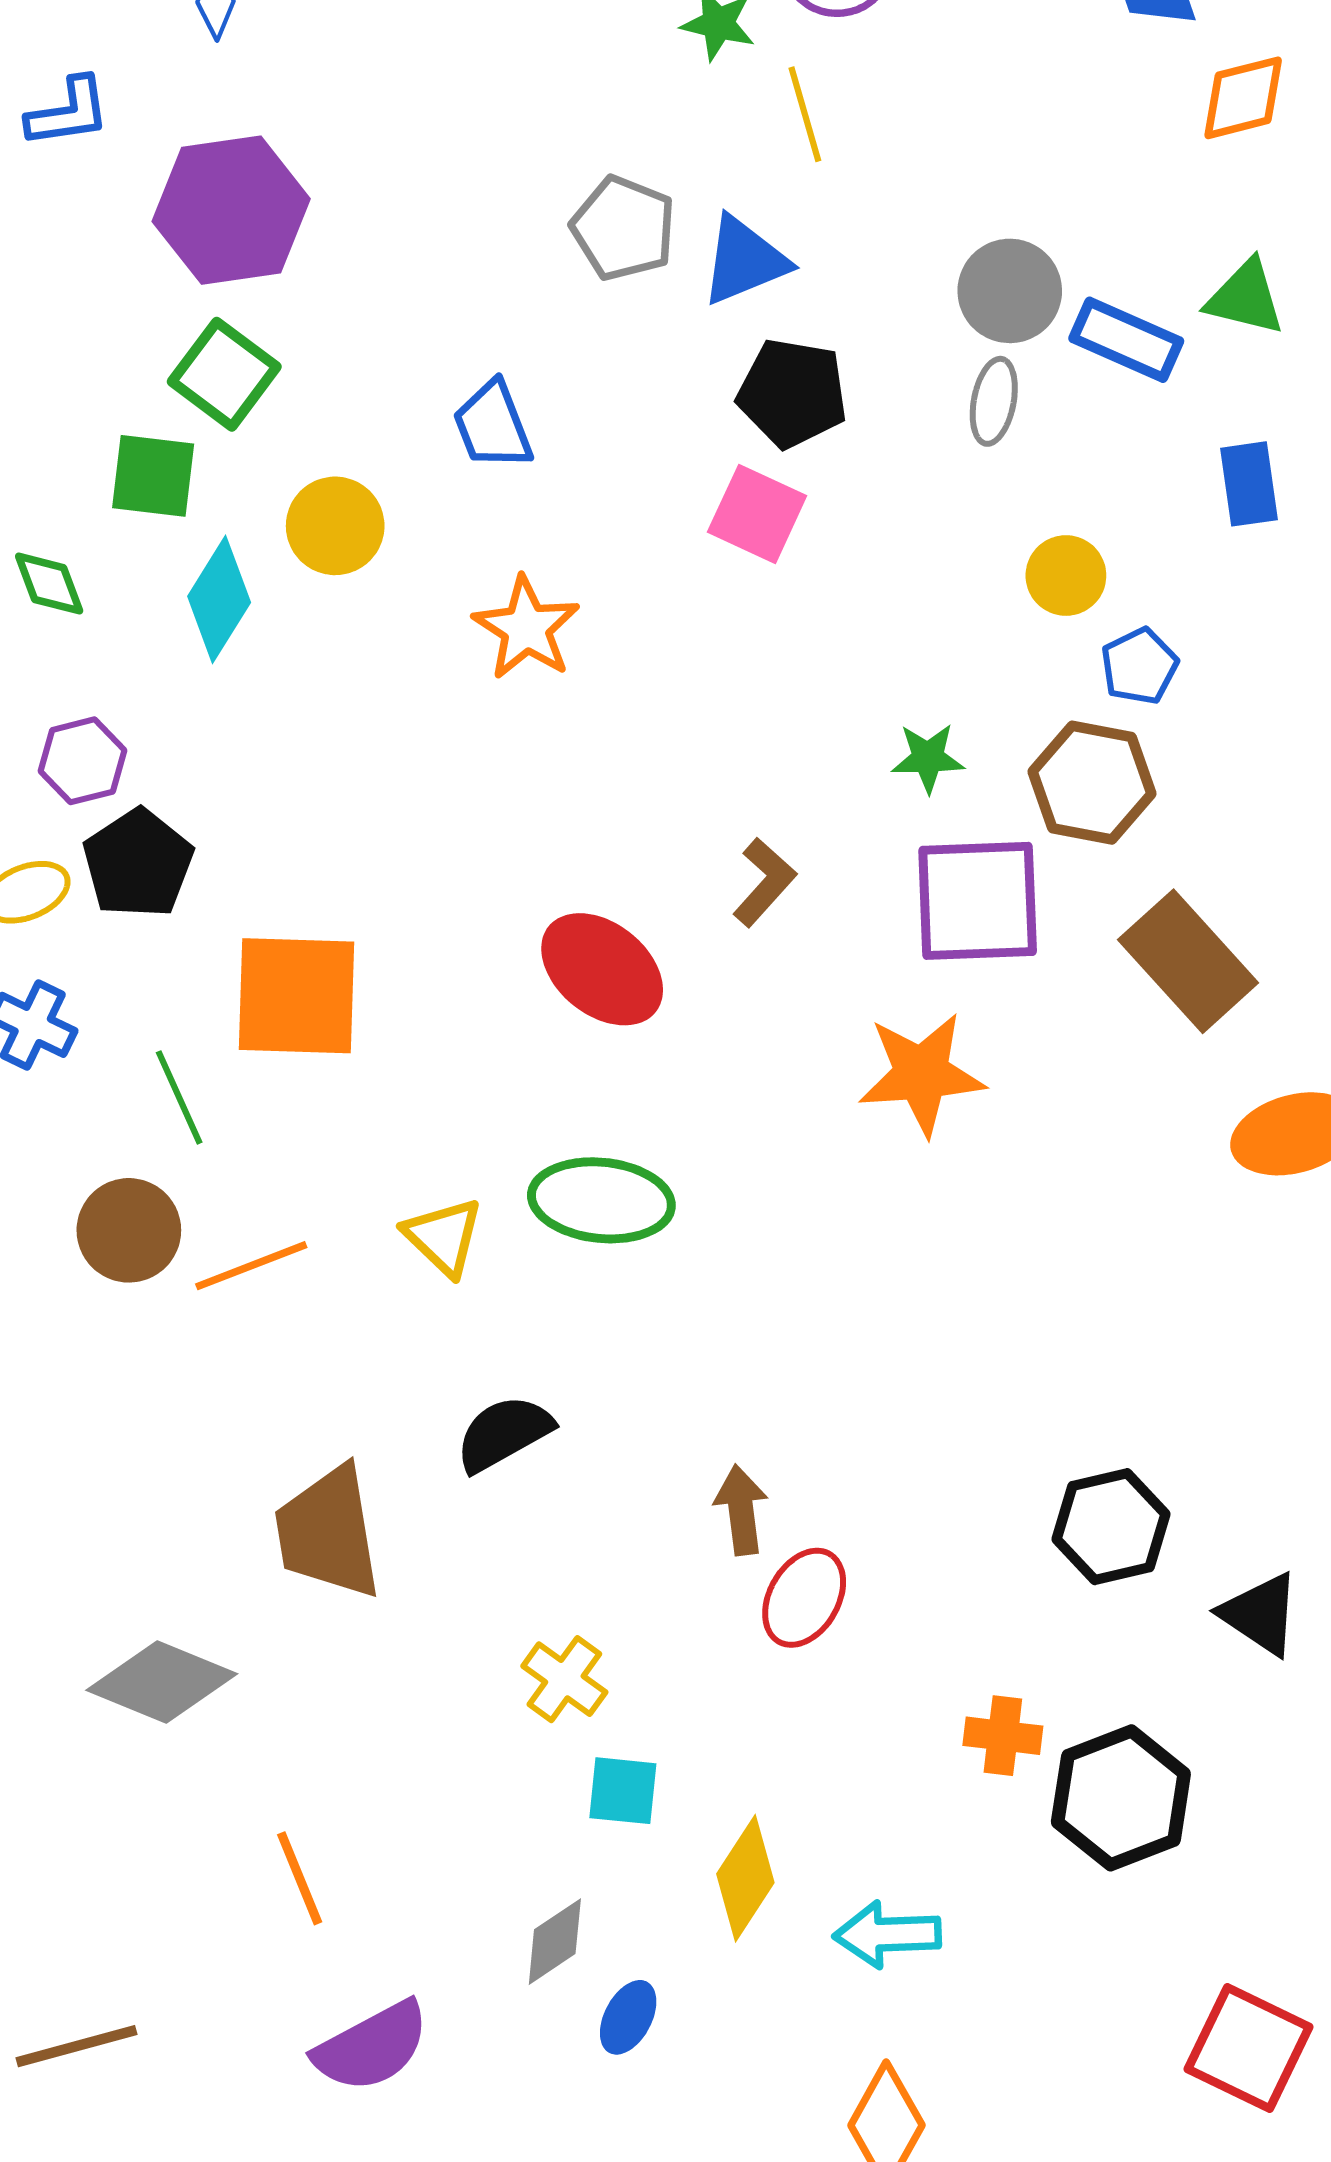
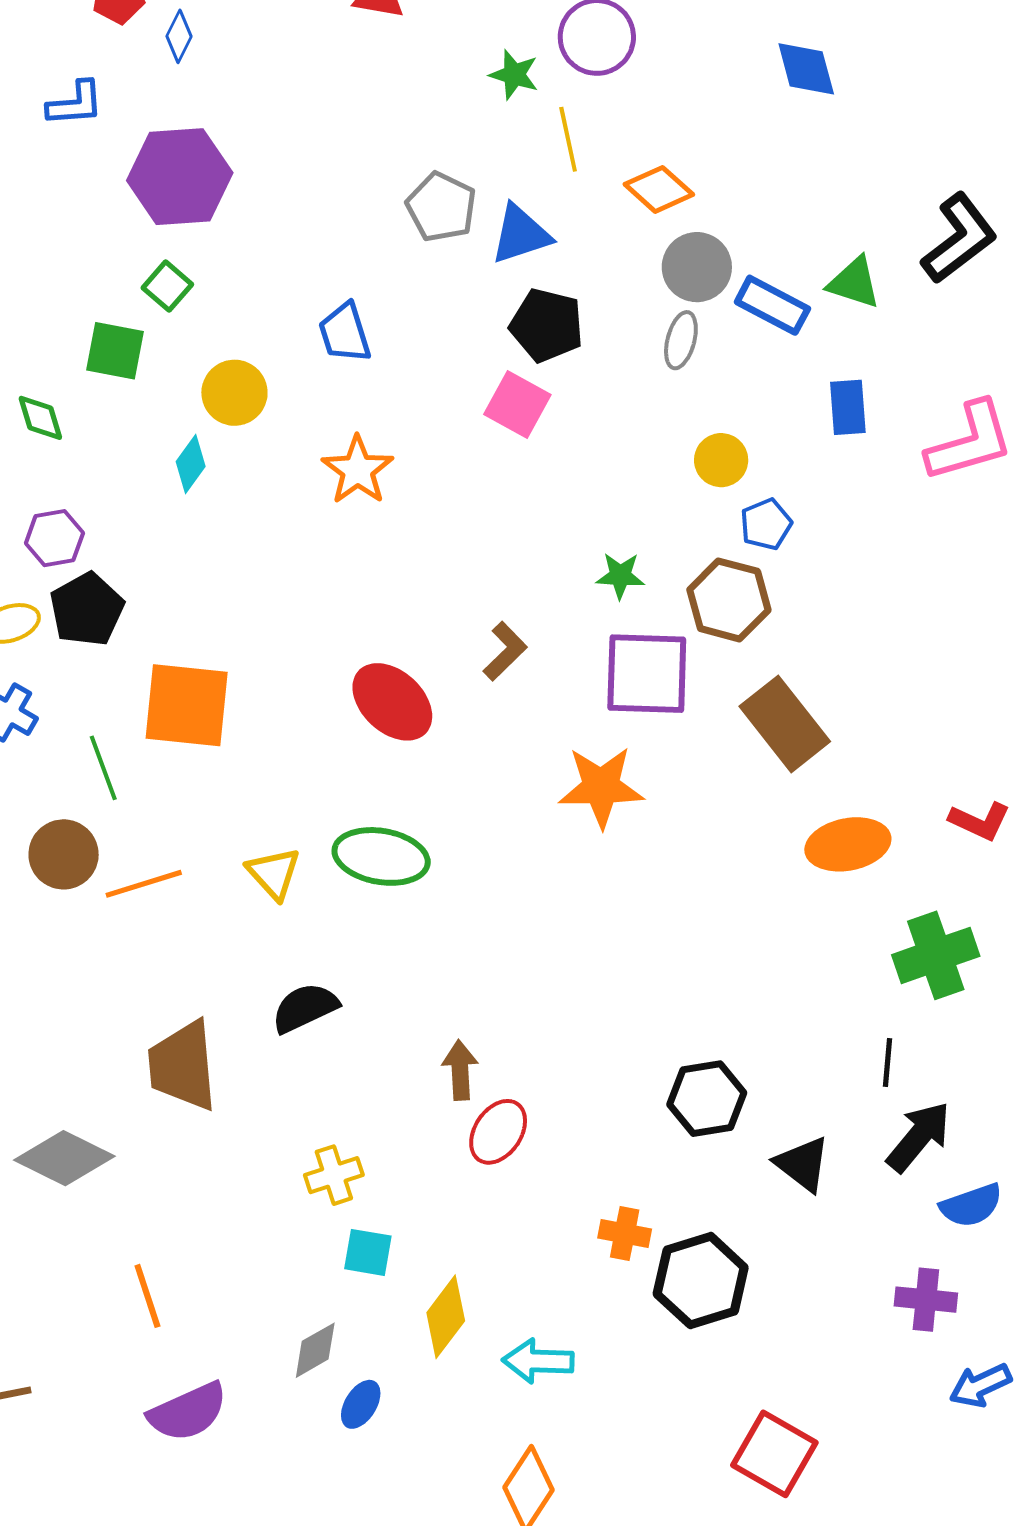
orange diamond: (1243, 98) -> (659, 189), moved, turned 52
green square: (224, 374) -> (167, 286), size x0.7
cyan diamond: (219, 599) -> (191, 464), moved, size x0.7
yellow cross: (564, 1679) -> (334, 1175), turned 32

